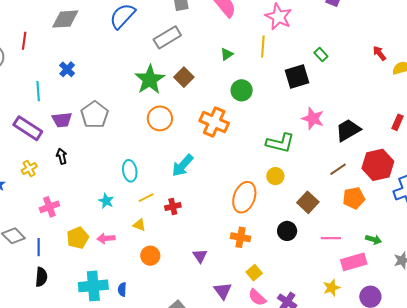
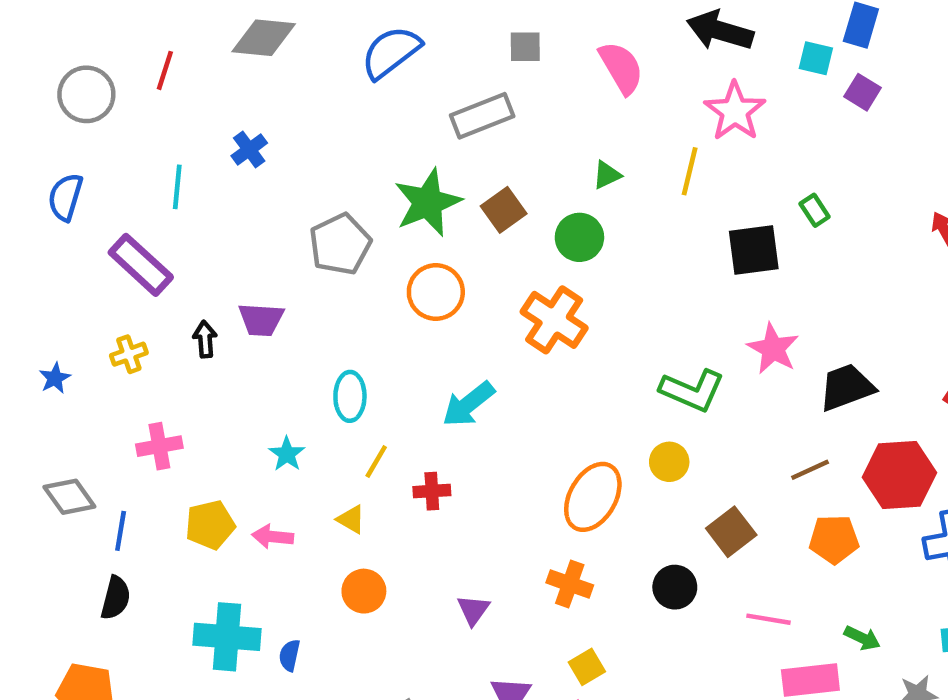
green circle: (242, 90) -> (579, 237), moved
gray pentagon: (95, 115) -> (340, 244), moved
purple trapezoid: (62, 120) -> (261, 320), moved
yellow line: (146, 198) -> (376, 461), turned -42

